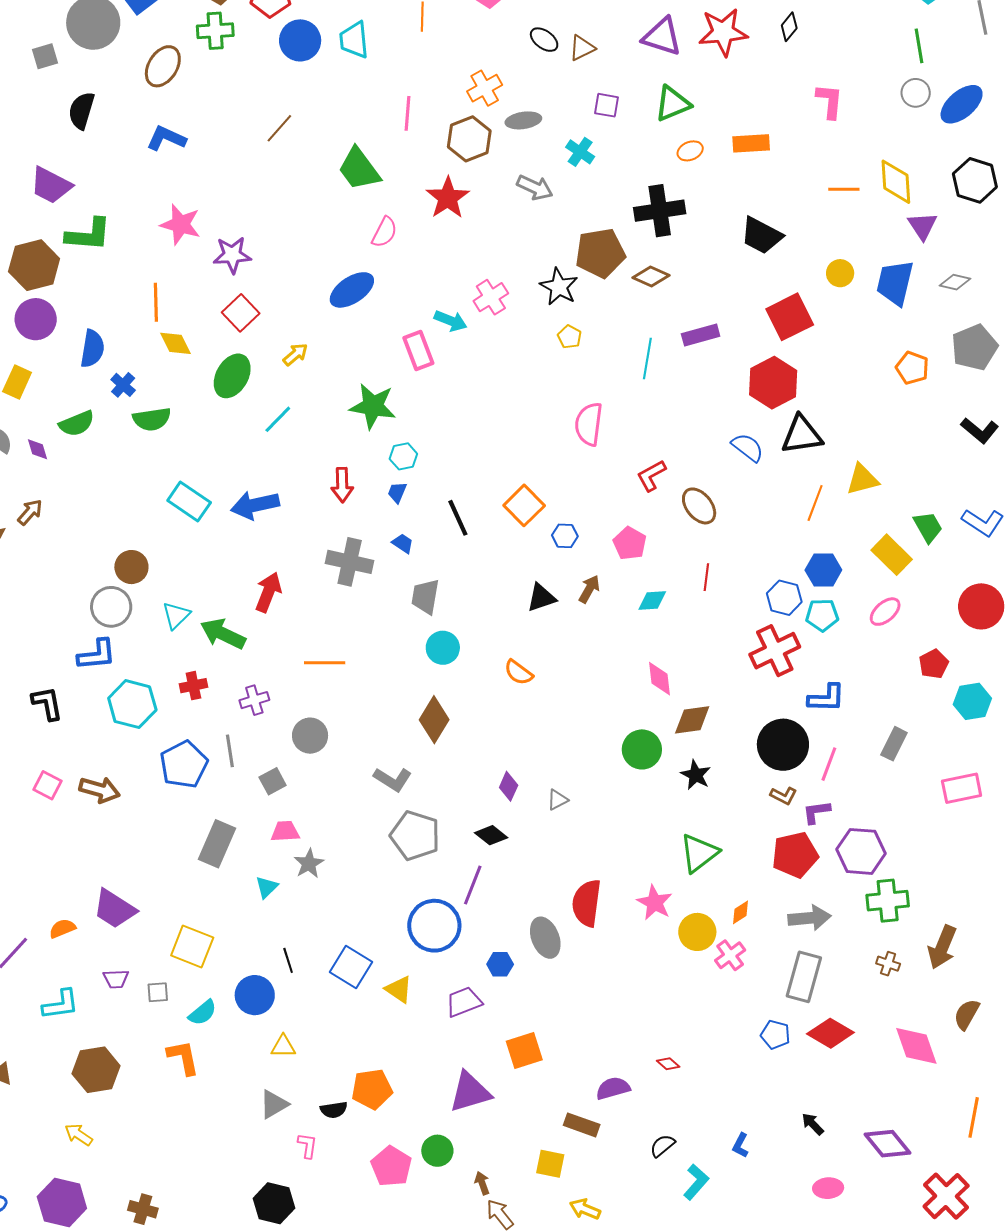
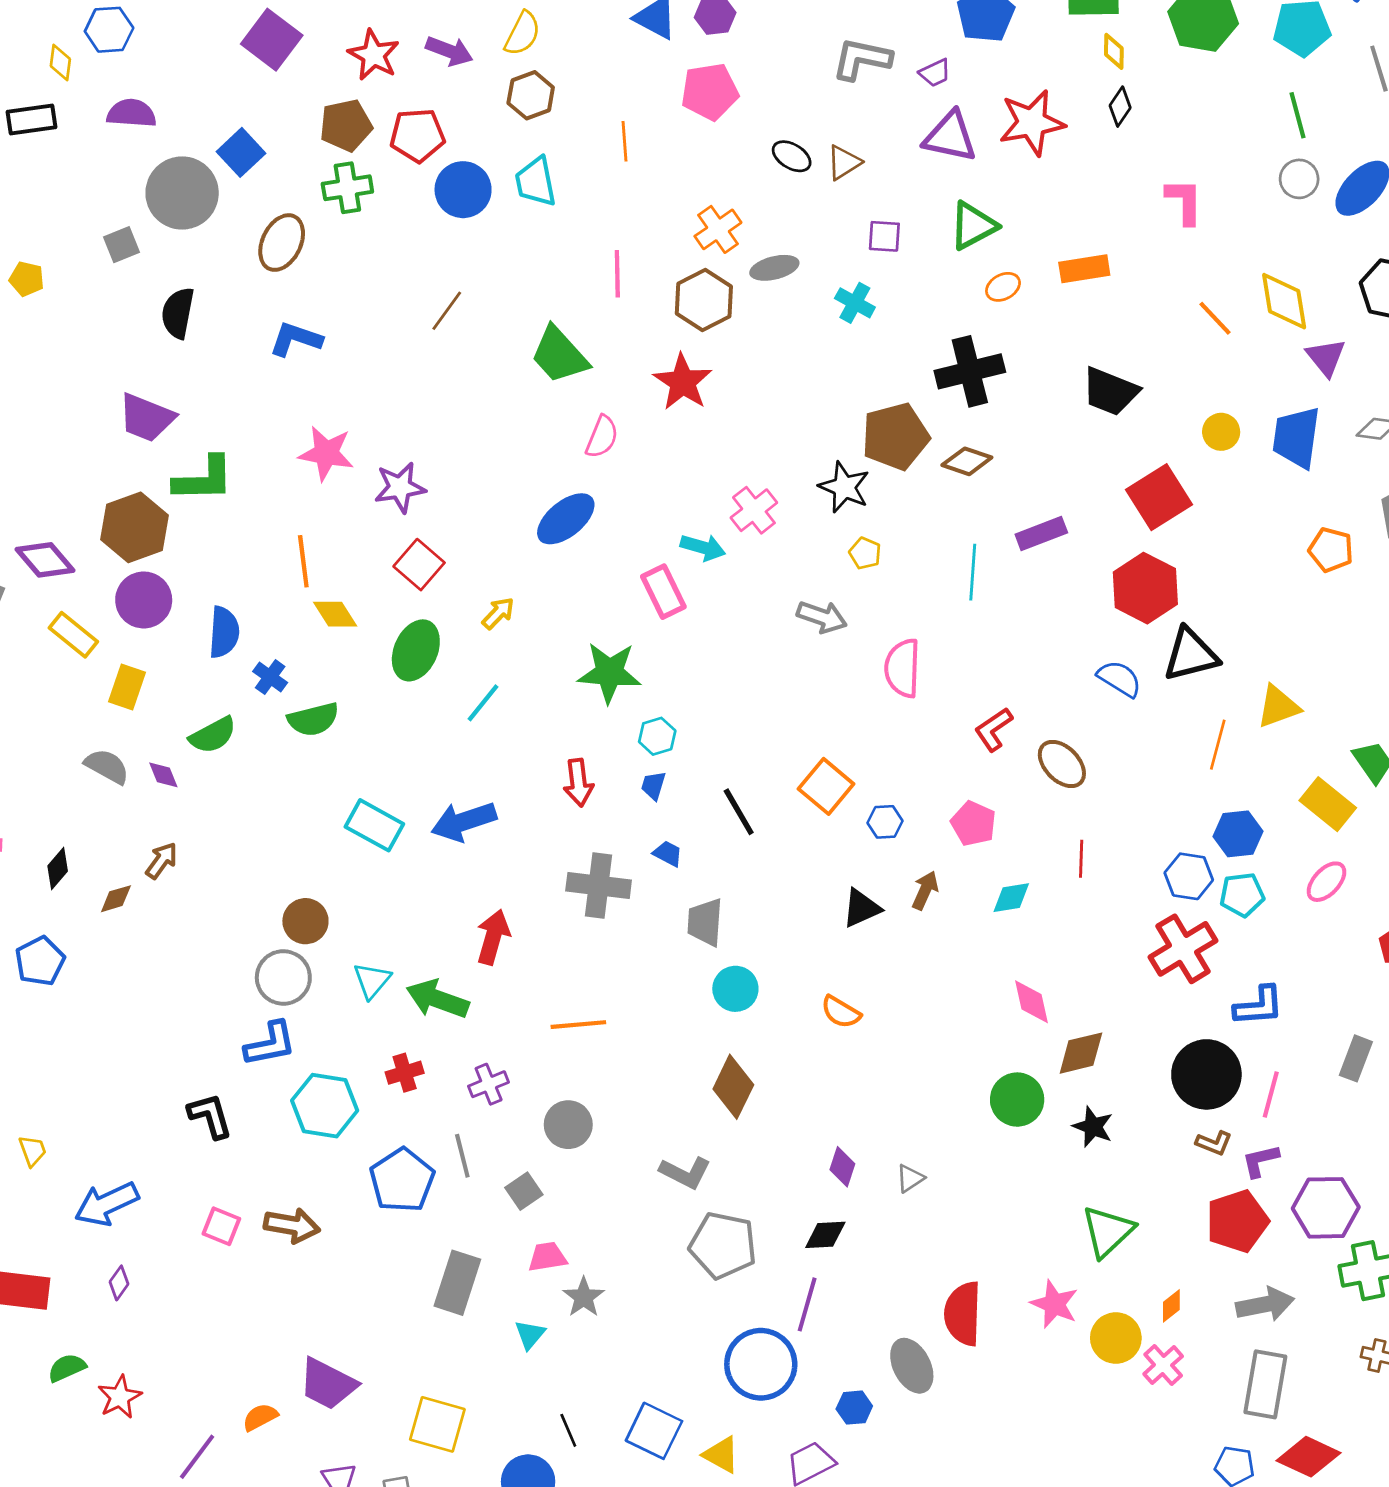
gray arrow: (535, 188) -> (822, 617), moved
orange line: (844, 189) -> (1215, 318), turned 52
black diamond: (491, 835) -> (825, 1235), turned -36

